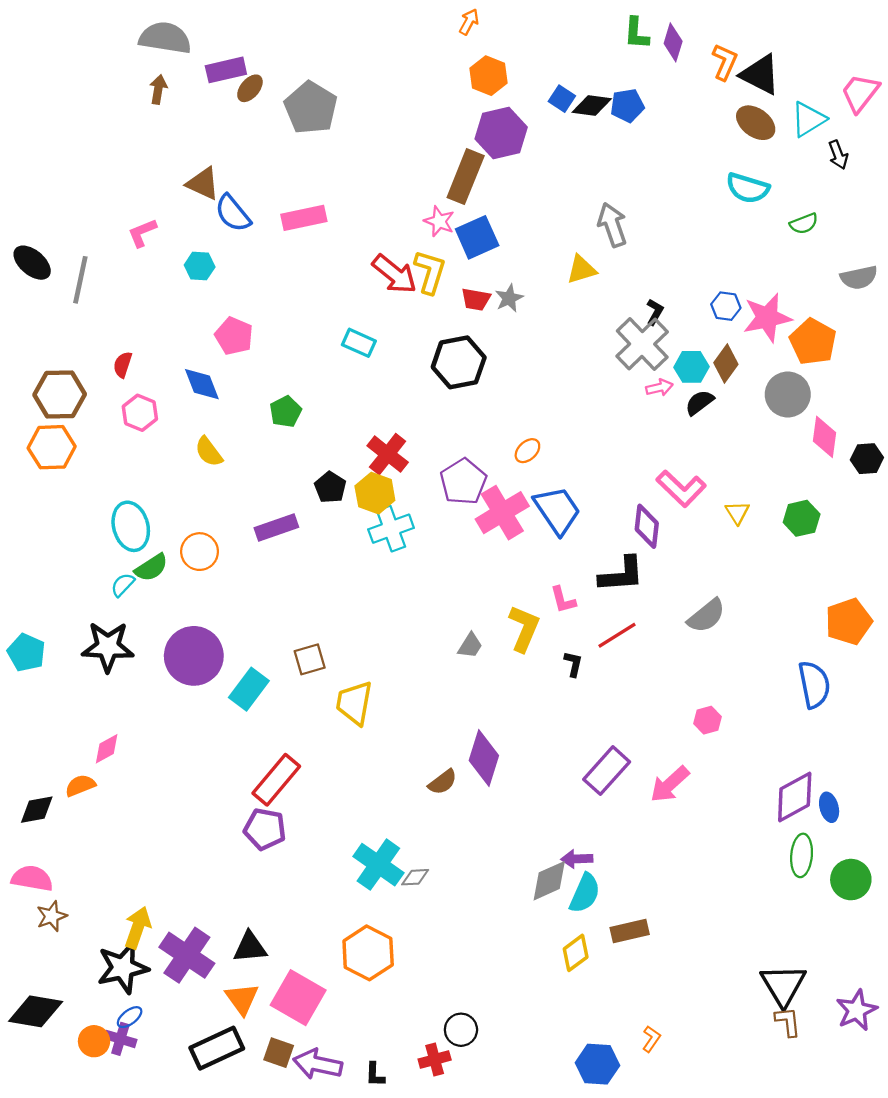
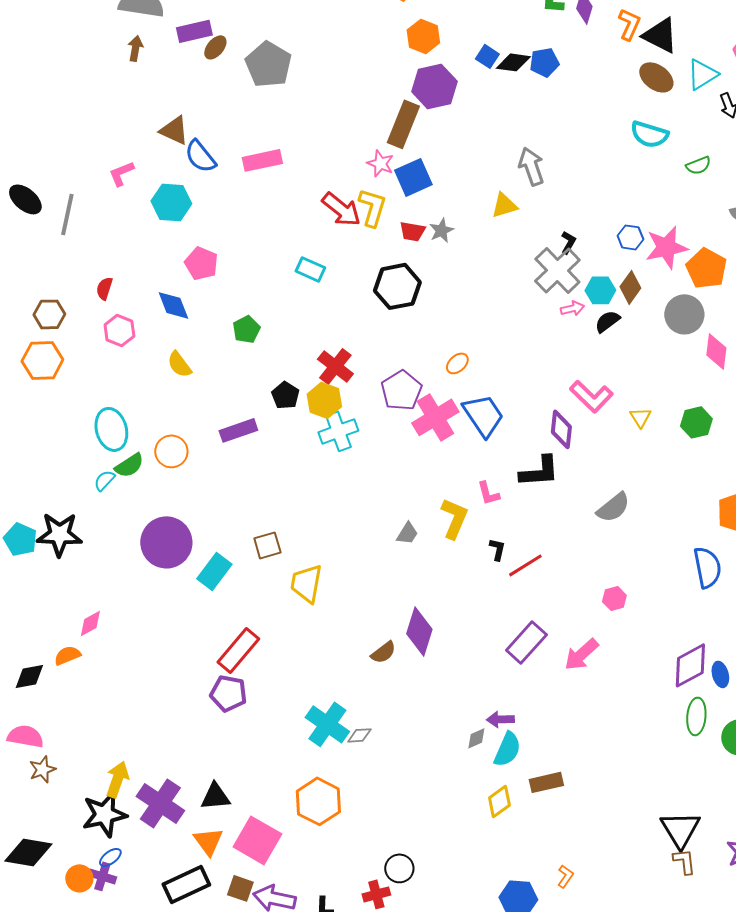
cyan hexagon: (200, 266) -> (171, 202), size x1.5
brown hexagon: (60, 394) -> (49, 314), size x0.7
red line: (617, 635) -> (525, 565), moved
black star: (108, 647) -> (59, 534), moved
gray diamond: (549, 881) -> (476, 738), size x0.6

